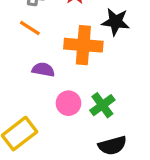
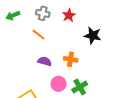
orange cross: (83, 45) -> (71, 59), moved, size x0.6

